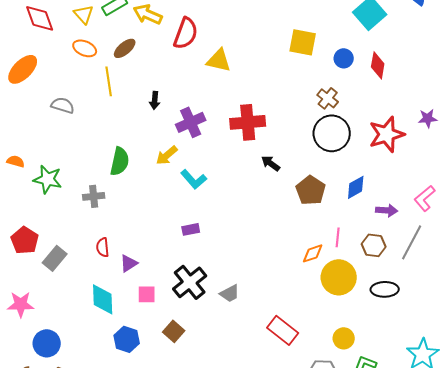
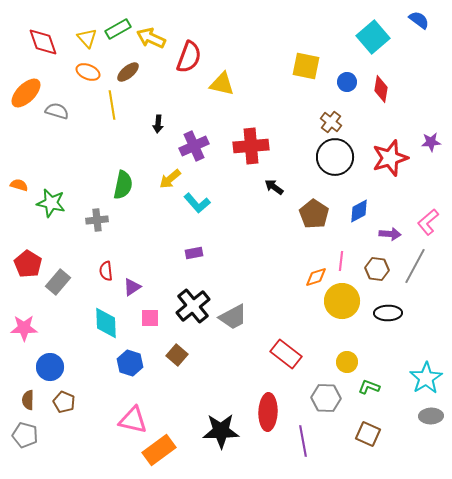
gray semicircle: (63, 105) -> (57, 111), moved
gray trapezoid: (230, 293) -> (233, 317), size x1.4

